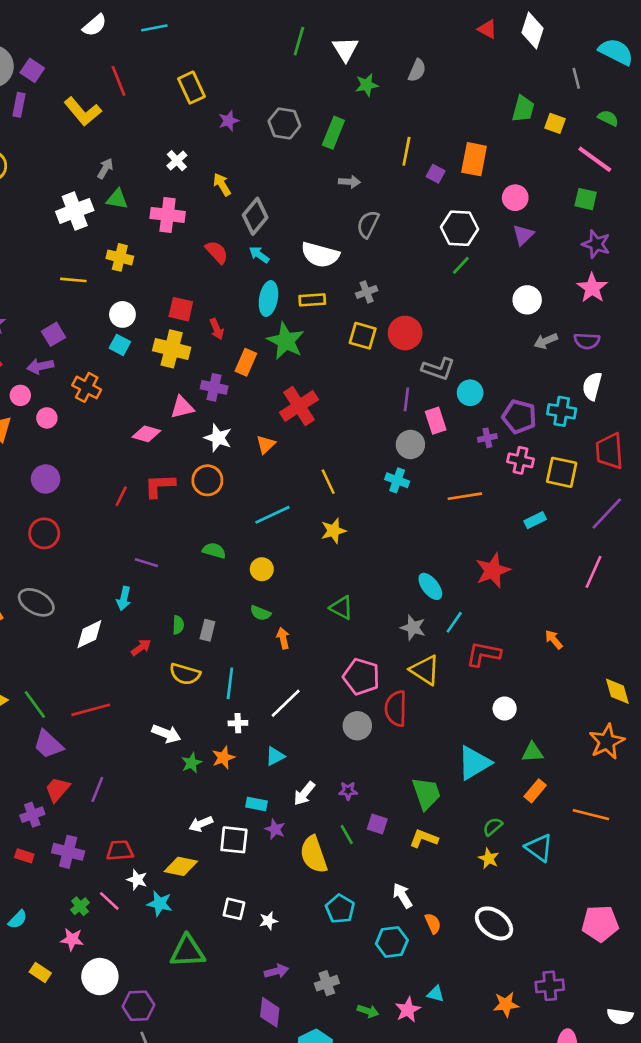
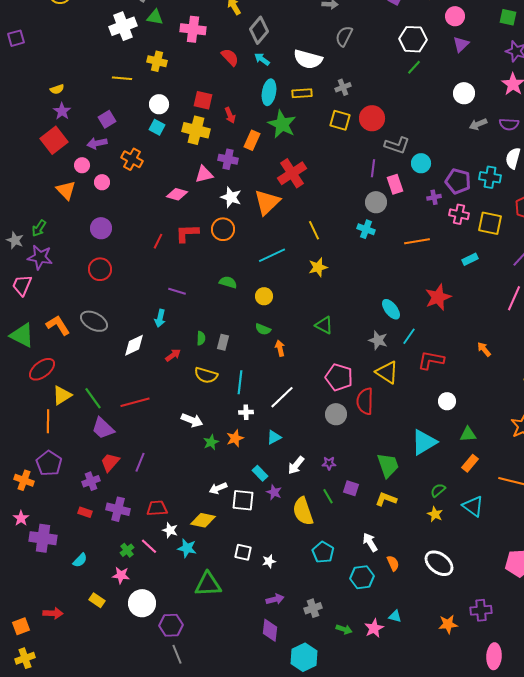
orange triangle: (266, 444) -> (267, 202), size x1.8
cyan rectangle: (256, 804) -> (260, 473), turned 35

